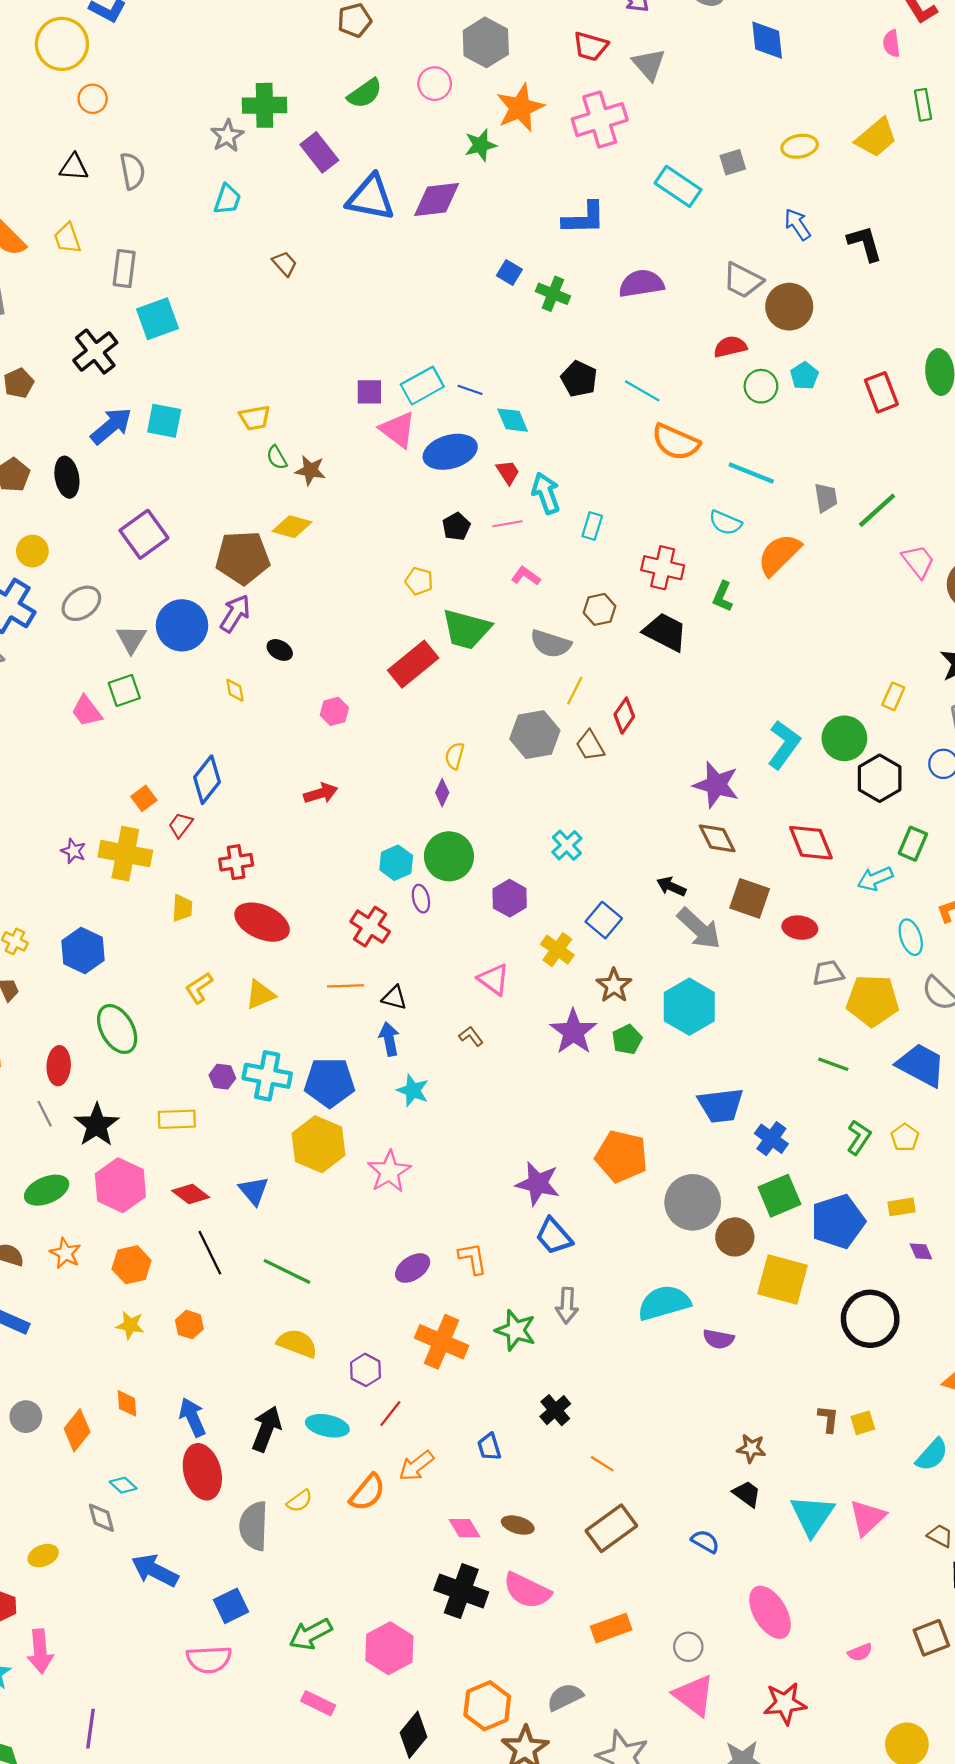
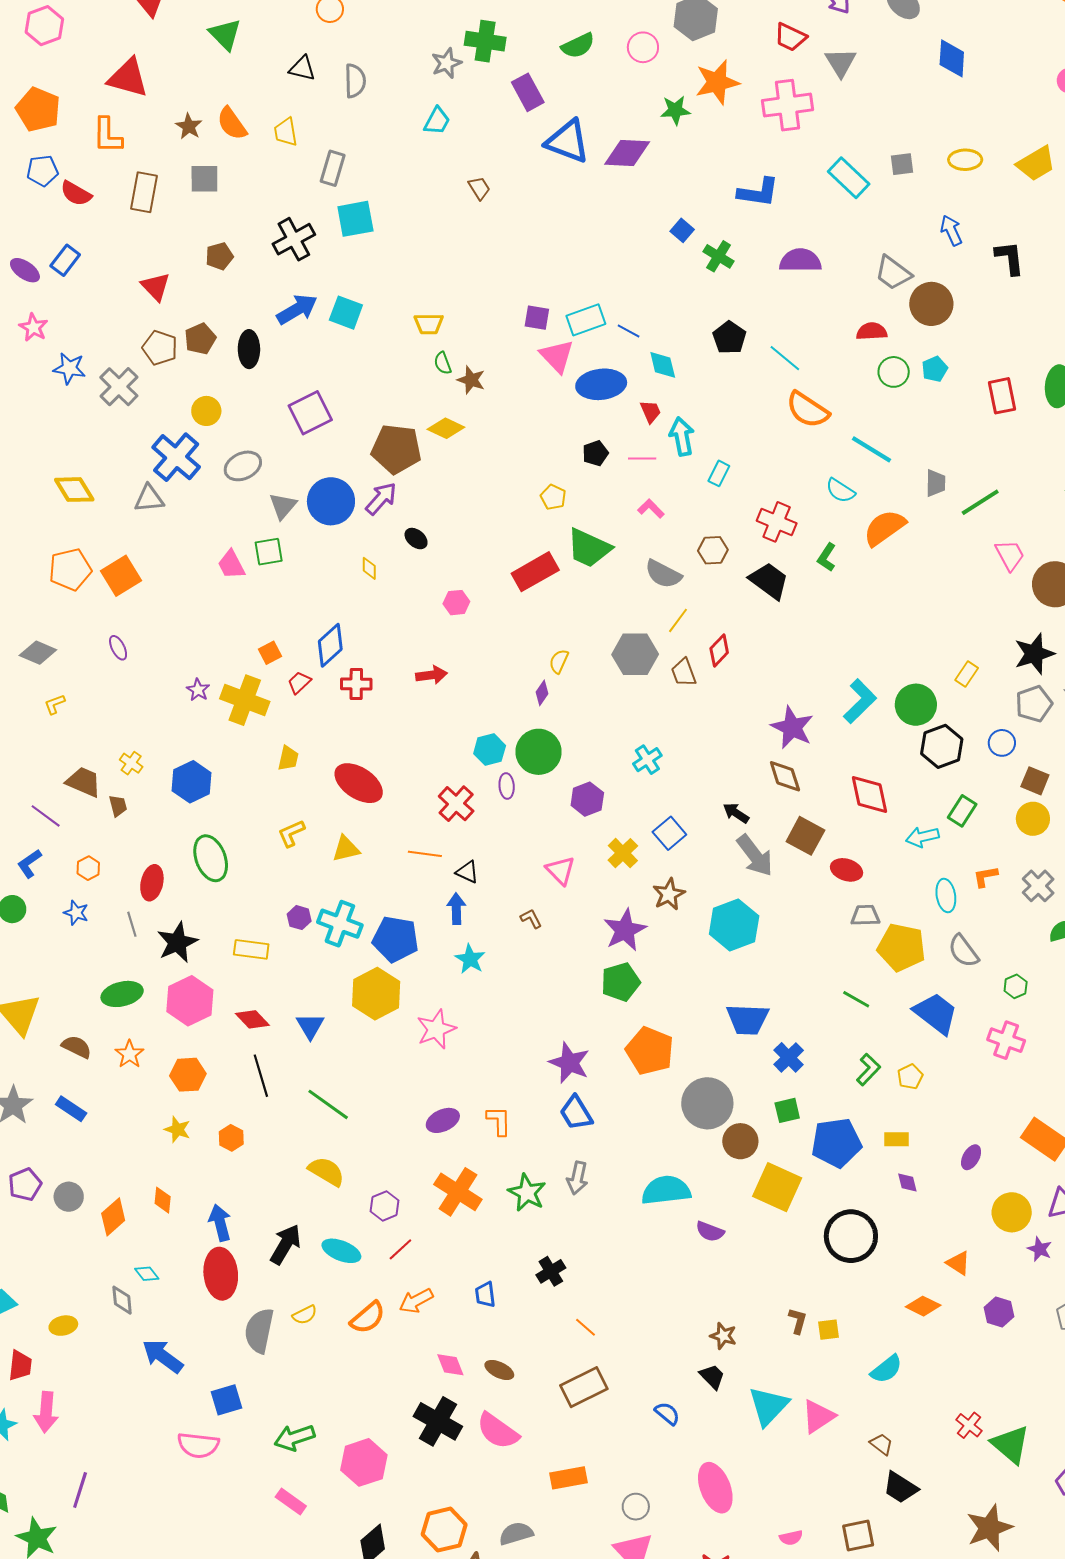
red cross: (236, 862) -> (356, 684), moved
green pentagon: (627, 1040) -> (621, 982), moved, size x1.4
green square: (779, 1196) -> (787, 1110), size x0.7

